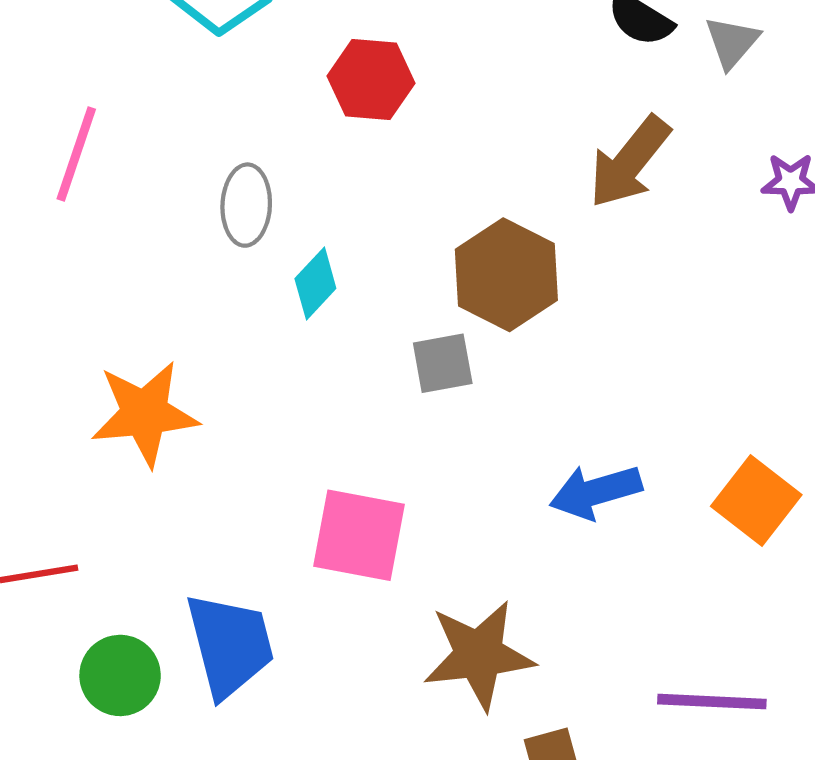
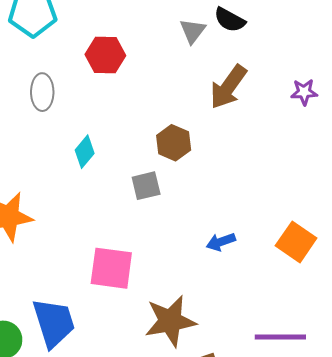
gray triangle: (732, 42) -> (193, 31), moved
gray ellipse: (246, 205) -> (42, 92), moved
brown hexagon: (506, 275) -> (174, 143), size x0.7
blue arrow: (596, 492) -> (221, 242), size x0.7

